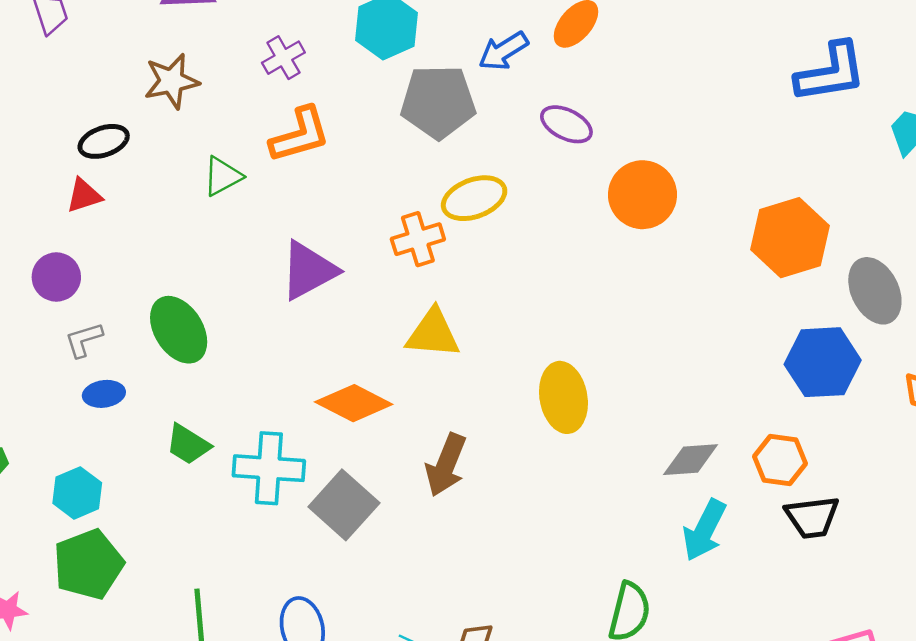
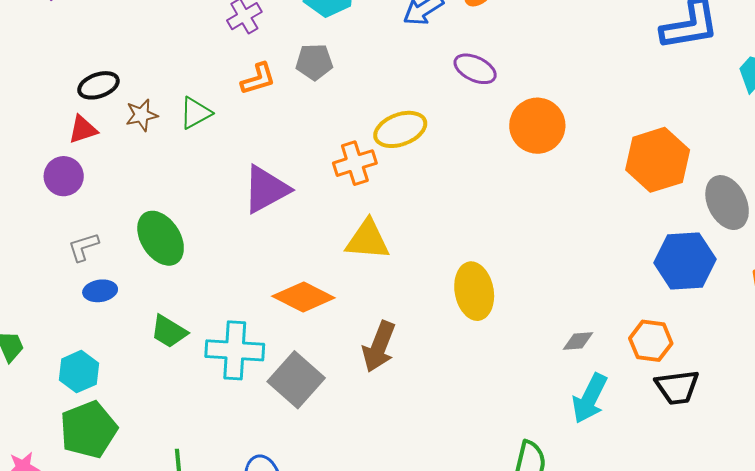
brown star: (172, 81) -> (142, 115), moved, size x0.7
gray pentagon: (438, 102) -> (314, 62), moved, size x0.6
orange L-shape: (300, 135) -> (258, 79), size x0.7
purple circle: (56, 277) -> (64, 176), moved
gray diamond: (691, 460) -> (578, 341), size x0.7

